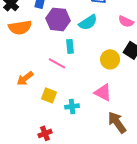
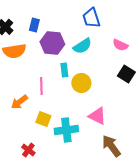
yellow circle: (110, 59) -> (81, 83), moved
pink line: (57, 63) -> (41, 86), moved, turned 60
cyan cross: (72, 106) -> (66, 130), size x1.6
red cross: (45, 133) -> (28, 150), moved, turned -32

